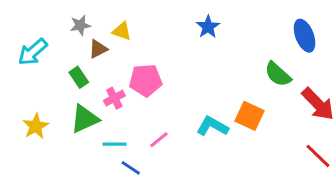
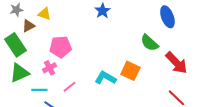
green rectangle: (79, 77) -> (15, 45), size x1.6
pink cross: (114, 98) -> (49, 68), moved

